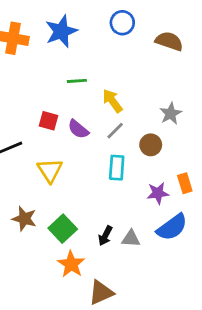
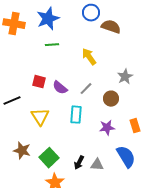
brown semicircle: (169, 41) -> (111, 27), moved
green line: (77, 81) -> (52, 45), moved
yellow arrow: (112, 101) -> (89, 57), moved
cyan rectangle: (117, 168) -> (76, 115), moved
purple star: (158, 193) -> (107, 128), moved
blue semicircle: (172, 227) -> (126, 157), turned -85

